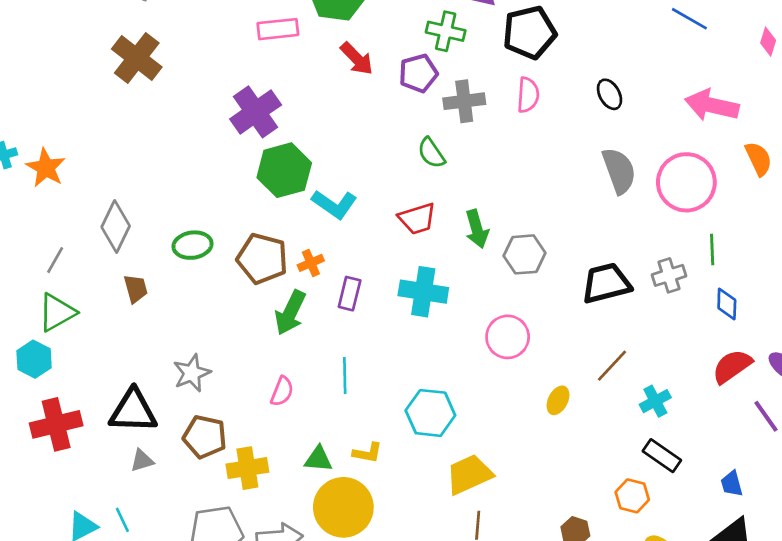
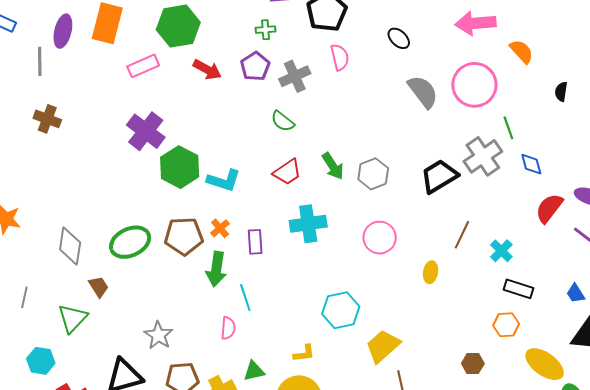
green cross: (446, 31) -> (265, 30), size x0.7
brown cross: (137, 58) -> (47, 119), size x0.7
green ellipse: (193, 245) -> (130, 242), size x1.4
gray line: (55, 260) -> (24, 297), moved
gray cross: (669, 275) -> (483, 156), size x1.5
green triangle: (57, 312) -> (73, 318), moved
cyan line: (345, 375) -> (245, 298), moved
green triangle: (318, 459) -> (254, 371), moved

